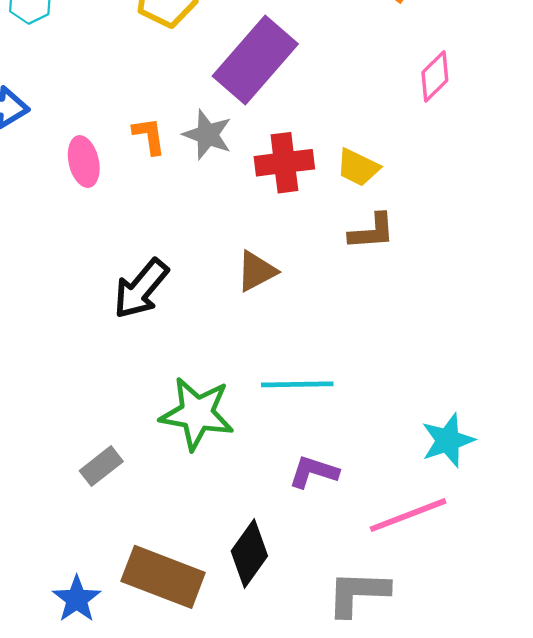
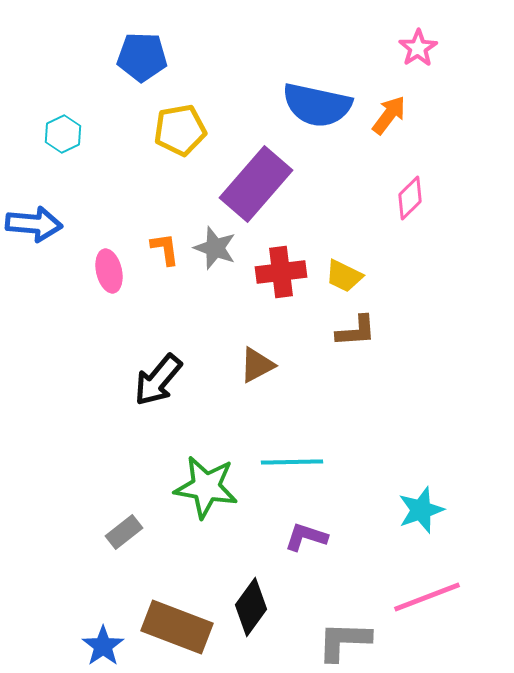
pink line: (408, 515) -> (427, 597), moved

